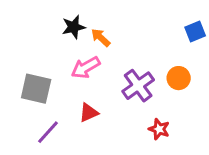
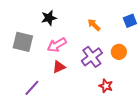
orange arrow: (101, 38) -> (94, 25), moved
gray square: (36, 89) -> (23, 42), moved
red triangle: (89, 113) -> (59, 67), moved

